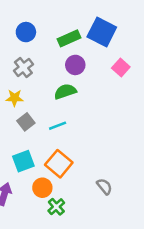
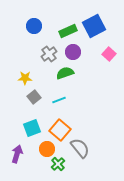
blue square: (102, 32) -> (94, 26), turned 35
gray cross: (23, 67) -> (49, 54), moved
gray semicircle: (104, 186) -> (80, 148), moved, size x1.5

